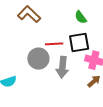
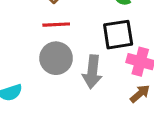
red line: (54, 44) -> (56, 25), moved

